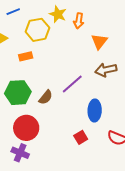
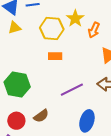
orange rectangle: (26, 56) -> (55, 56), moved
brown semicircle: (46, 97) -> (41, 116), moved
red circle: (26, 128) -> (16, 121), size x0.7

